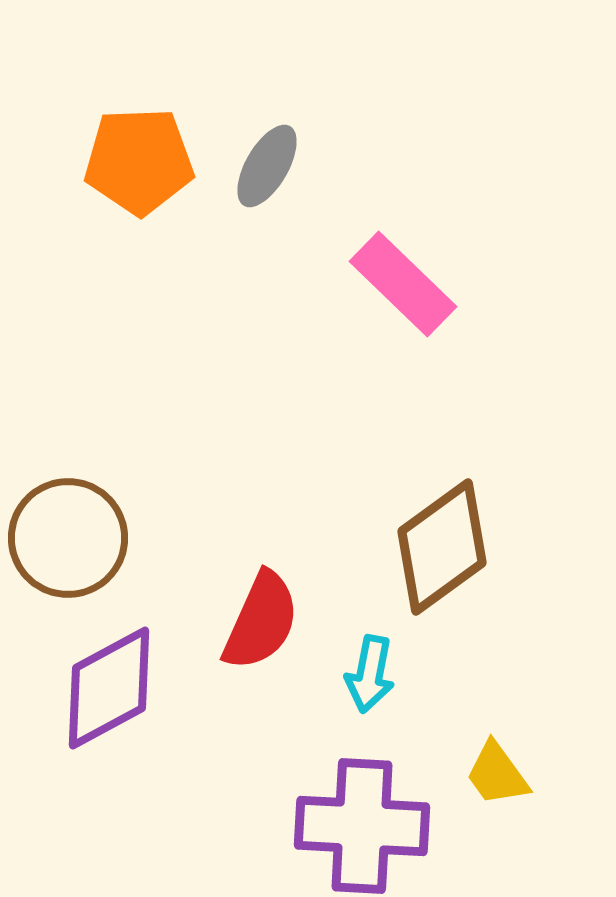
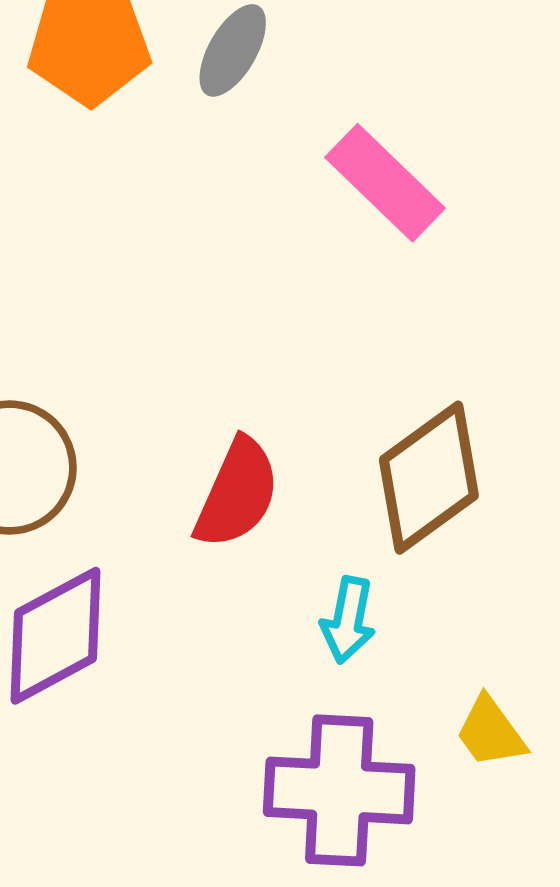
red semicircle: (261, 621) -> (237, 493), moved

